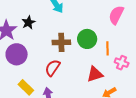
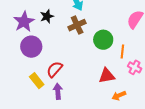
brown cross: (61, 42) -> (77, 25), moved, turned -30
red semicircle: (53, 68) -> (55, 69), moved

